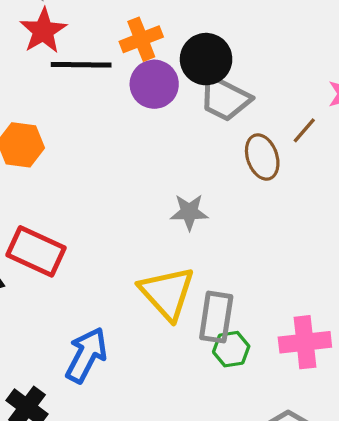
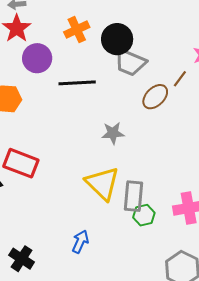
black line: (81, 65) -> (77, 83), moved
purple circle: (154, 84) -> (37, 58), moved
brown ellipse: (262, 157) -> (155, 97), turned 68
blue arrow: (86, 355) -> (80, 242), moved, size x0.7

